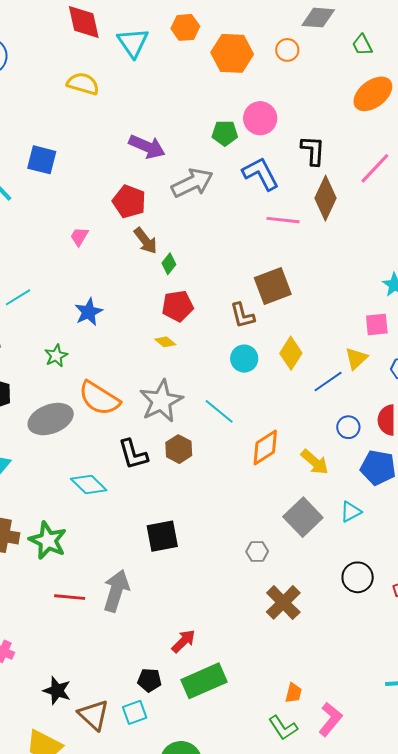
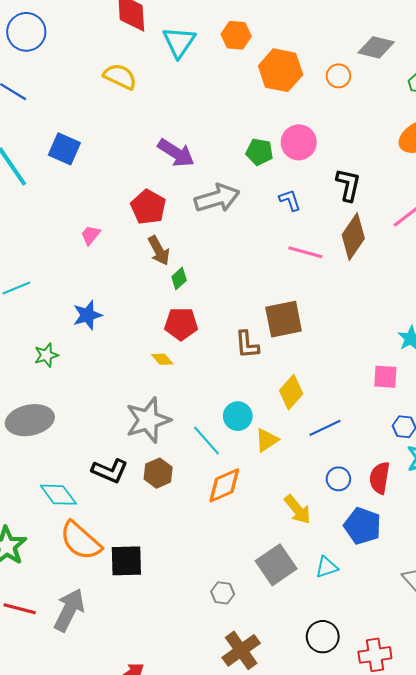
blue L-shape: (261, 174) -> (290, 200), size x0.6
cyan circle: (244, 359) -> (238, 416), moved
yellow triangle: (356, 359) -> (267, 440), moved
orange semicircle: (99, 398) -> (80, 541), moved
orange diamond: (265, 447) -> (224, 485), moved
black L-shape: (133, 454) -> (110, 471), turned -60

